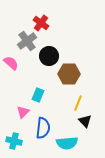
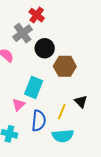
cyan rectangle: (38, 95) -> (34, 87), size x1.5
yellow line: (78, 103) -> (62, 112), moved
black triangle: (85, 121) -> (81, 102), moved

